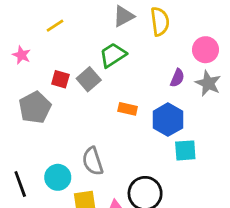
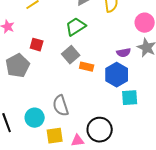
purple semicircle: (177, 78) -> (124, 53), moved, turned 56
gray square: (89, 79) -> (71, 55), moved

